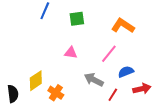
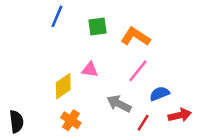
orange L-shape: (123, 26) -> (135, 37), moved
yellow diamond: (36, 81) -> (63, 86), moved

